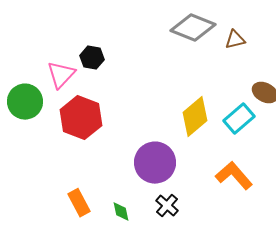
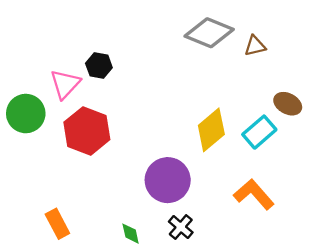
orange rectangle: (79, 203) -> (57, 224), moved

